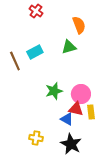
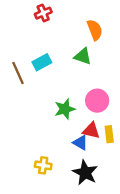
red cross: (36, 11) -> (43, 13), turned 32
green triangle: (69, 47) -> (83, 56), turned 35
pink circle: (81, 94) -> (97, 101), moved

